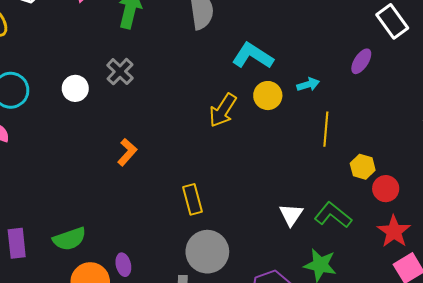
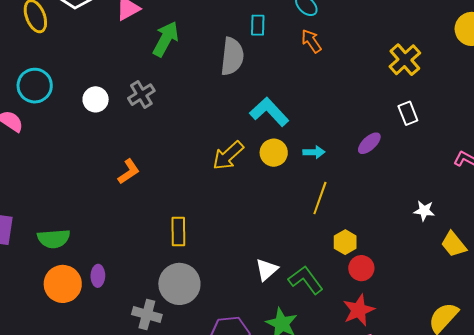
white rectangle: (392, 21) -> (408, 113), size x0.7

